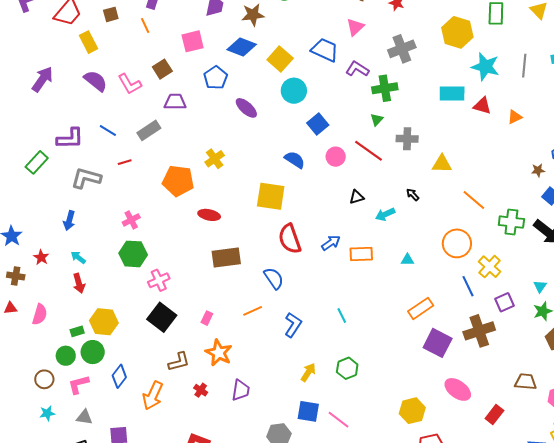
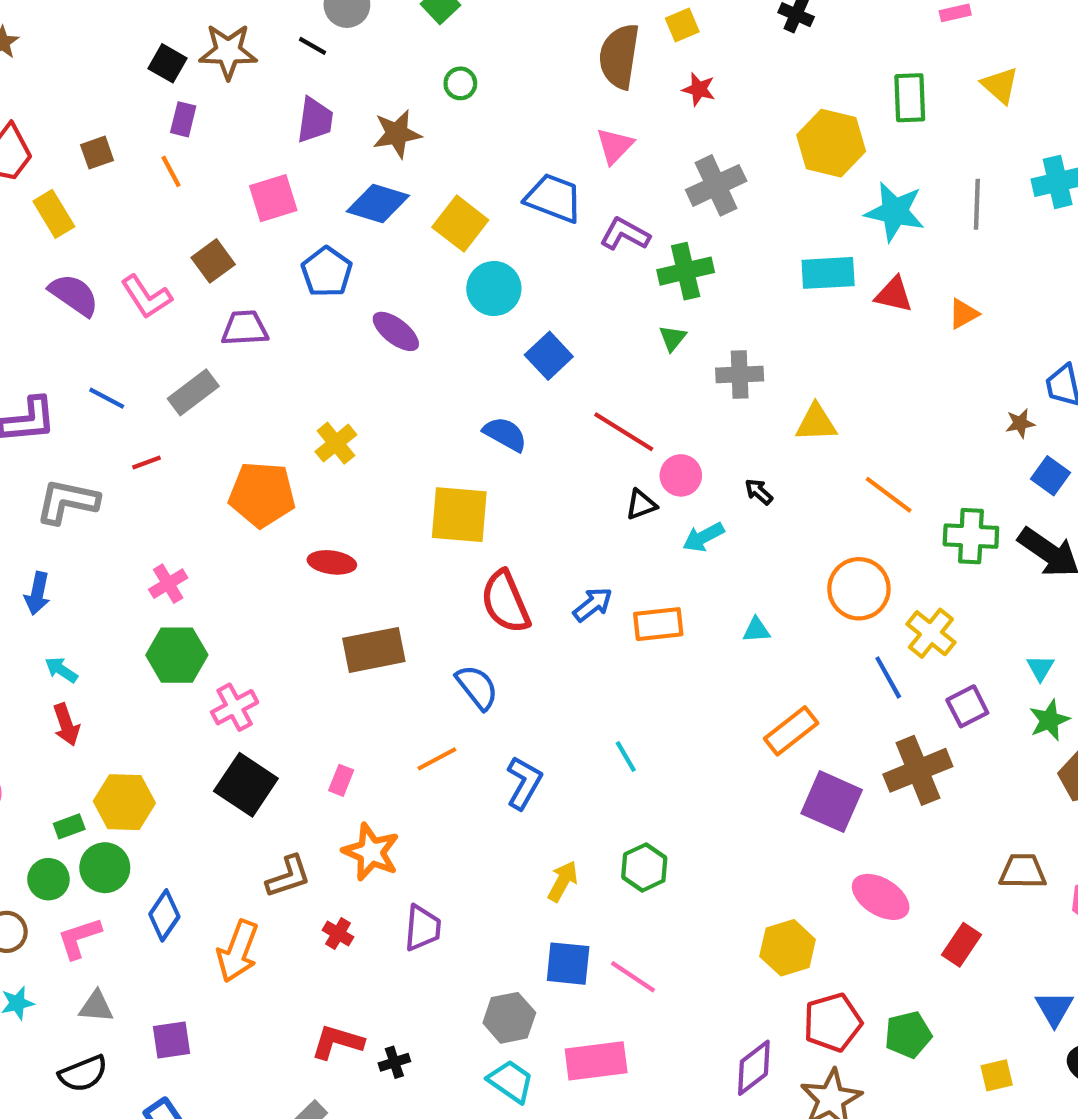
red line: (368, 151) -> (624, 432), moved
pink circle: (336, 157) -> (681, 475), moved

